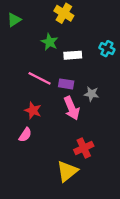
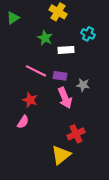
cyan cross: (107, 49) -> (88, 34), moved

